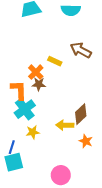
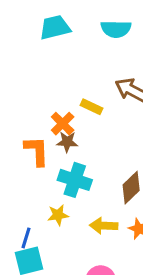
cyan cross: (25, 109) -> (75, 180), moved, turned -35
yellow arrow: (65, 125) -> (104, 226), moved

